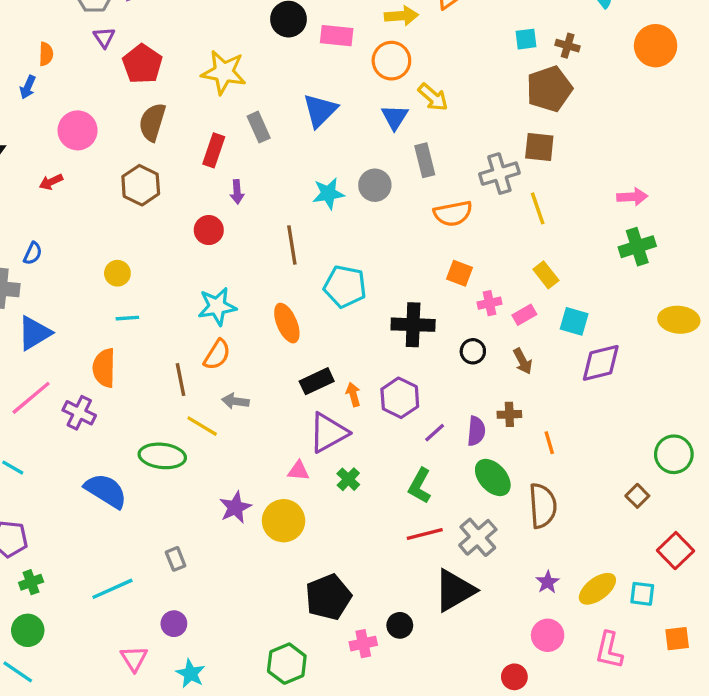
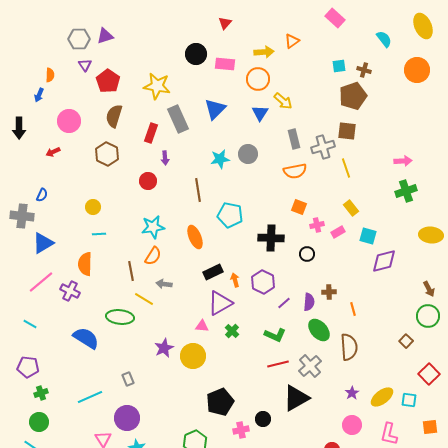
gray rectangle: (259, 127) -> (178, 119), size x1.5
gray rectangle: (425, 160) -> (294, 139), moved
brown arrow: (523, 361) -> (429, 289), moved
green L-shape: (420, 486) -> (275, 335), turned -95
purple circle: (174, 624) -> (127, 418), size x1.6

